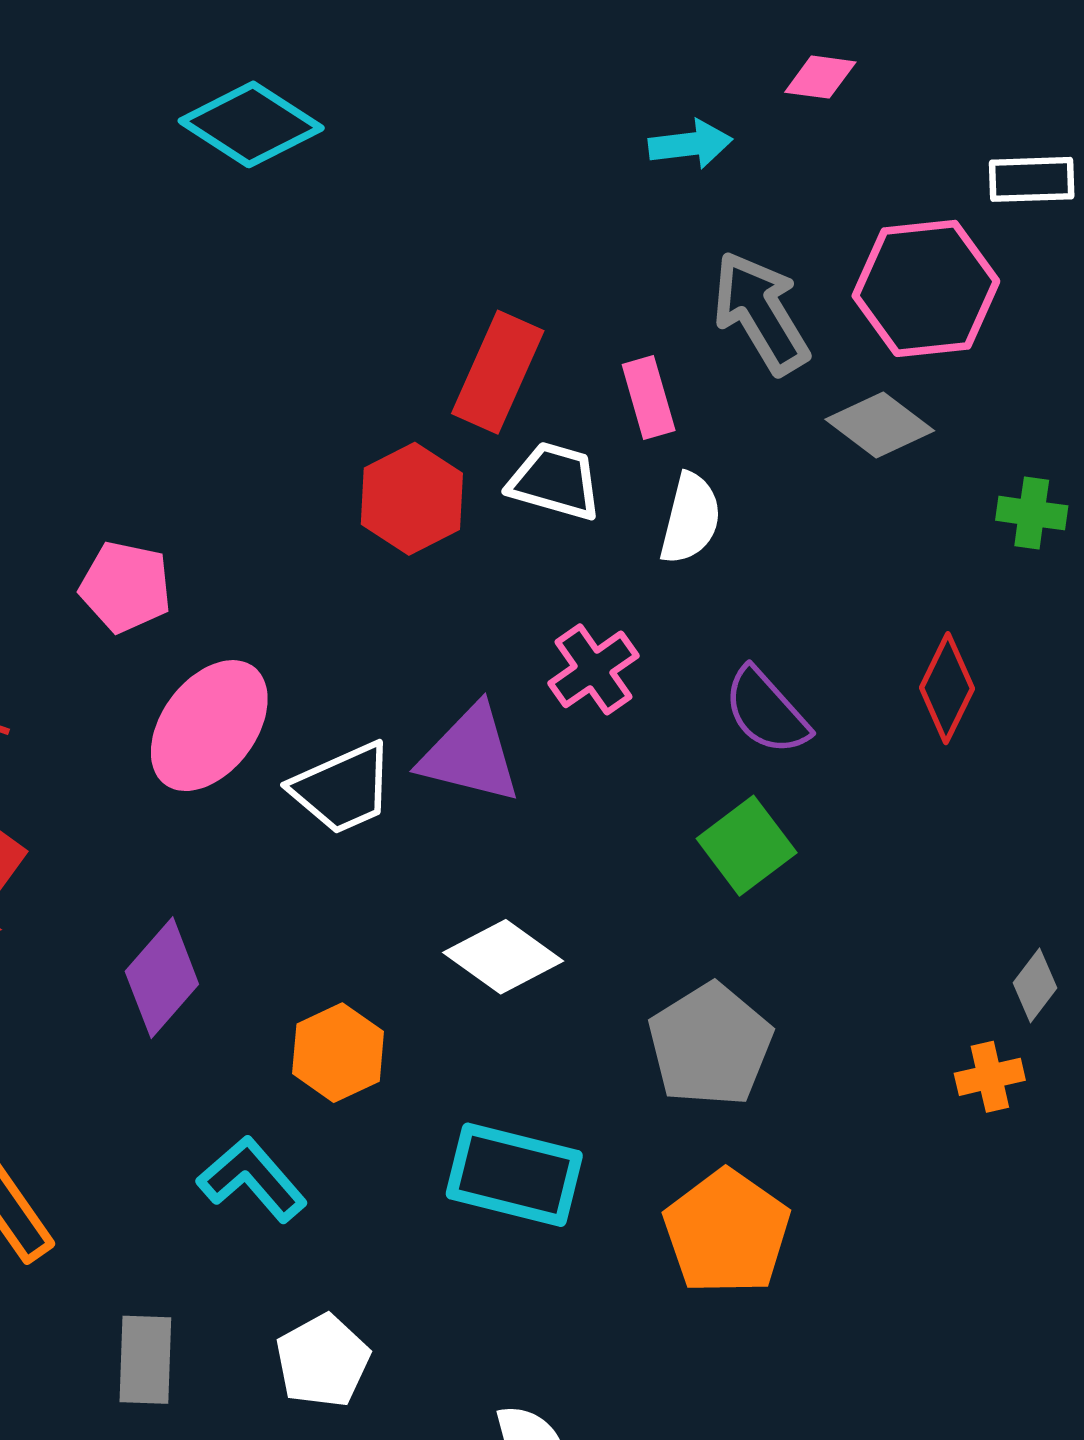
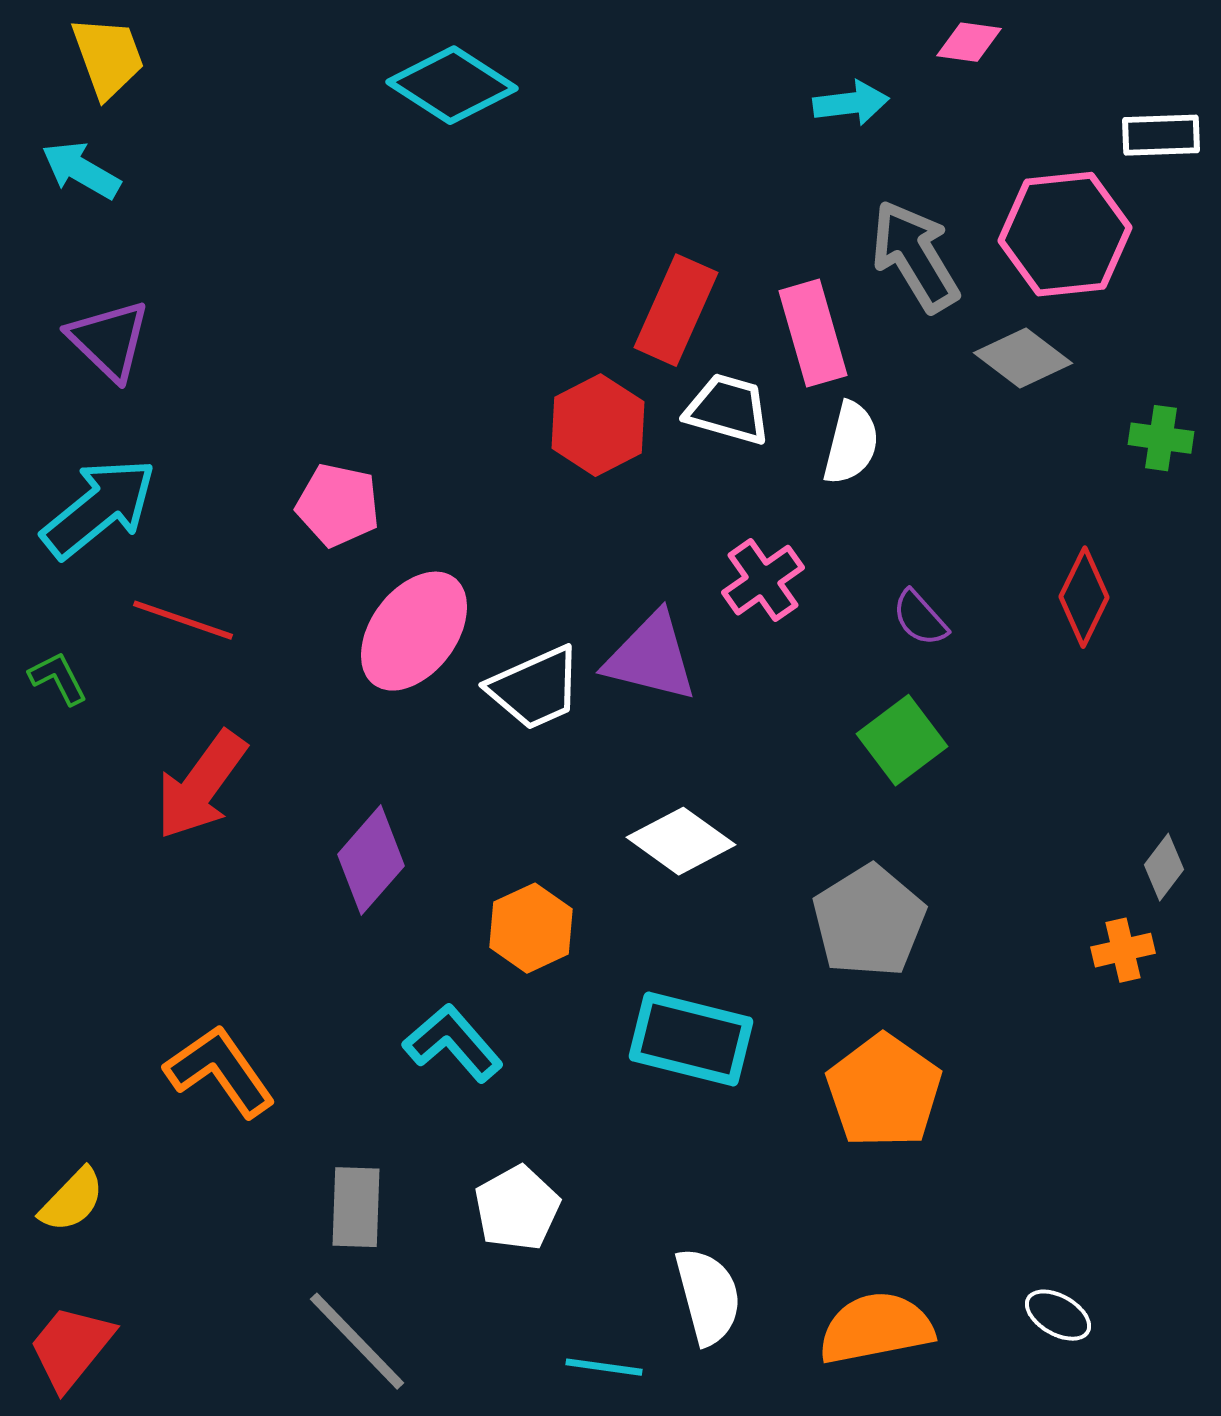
pink rectangle: (649, 397) -> (813, 333), size x1.4
purple semicircle: (766, 711) -> (920, 618), size x0.7

